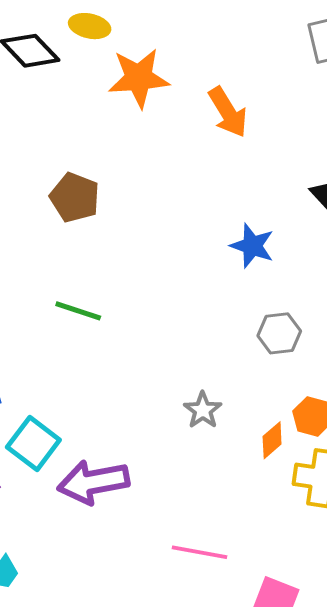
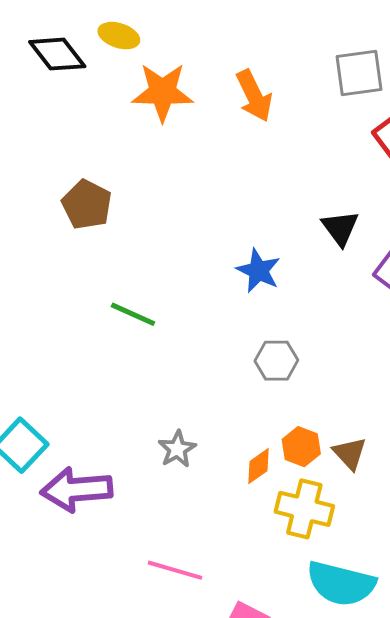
orange arrow: (228, 112) -> (254, 96), moved
green line: (78, 311) -> (133, 314), moved
gray star: (203, 410) -> (177, 449), moved

